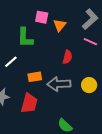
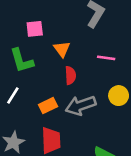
orange triangle: (60, 25) -> (62, 49), moved
pink line: (90, 42) -> (106, 58), moved
red semicircle: (67, 57) -> (70, 75), moved

